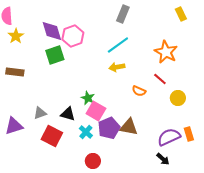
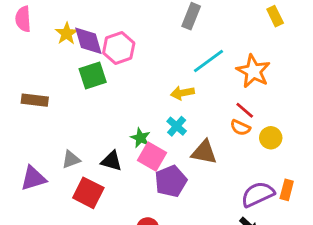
yellow star: (16, 36) -> (67, 34), moved
cyan line: (118, 45) -> (208, 61), moved
orange semicircle: (139, 91) -> (240, 128), moved
brown triangle: (129, 127) -> (204, 152), moved
cyan cross: (86, 132) -> (177, 126), moved
orange rectangle: (189, 134) -> (287, 190), turned 32

